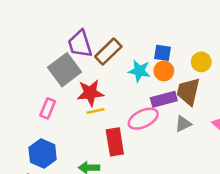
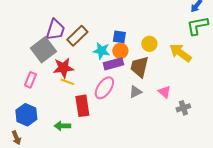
purple trapezoid: (80, 44) -> (55, 30), turned -145
purple rectangle: (164, 99) -> (113, 64), moved
yellow line: (95, 111) -> (67, 82), turned 32
pink ellipse: (143, 119) -> (104, 88), turned -30

